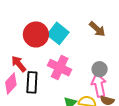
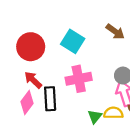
red circle: (36, 34) -> (31, 47), moved
pink cross: (60, 68) -> (79, 79), turned -30

